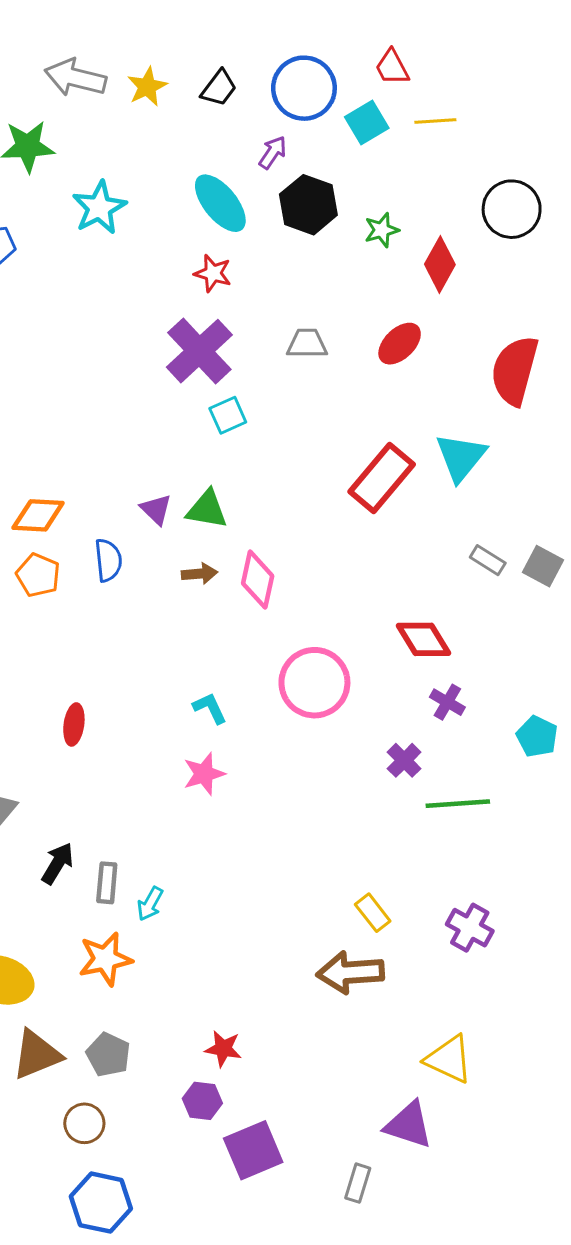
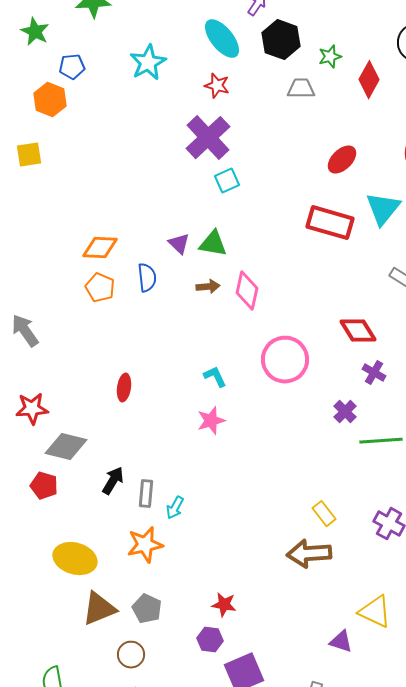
cyan star: (99, 208) -> (148, 63), moved
gray trapezoid: (307, 344) -> (301, 89), moved
red ellipse: (400, 344) -> (342, 160), moved
red rectangle: (382, 478) -> (330, 223), turned 66
purple triangle: (409, 1125) -> (341, 642), moved, size x0.7

